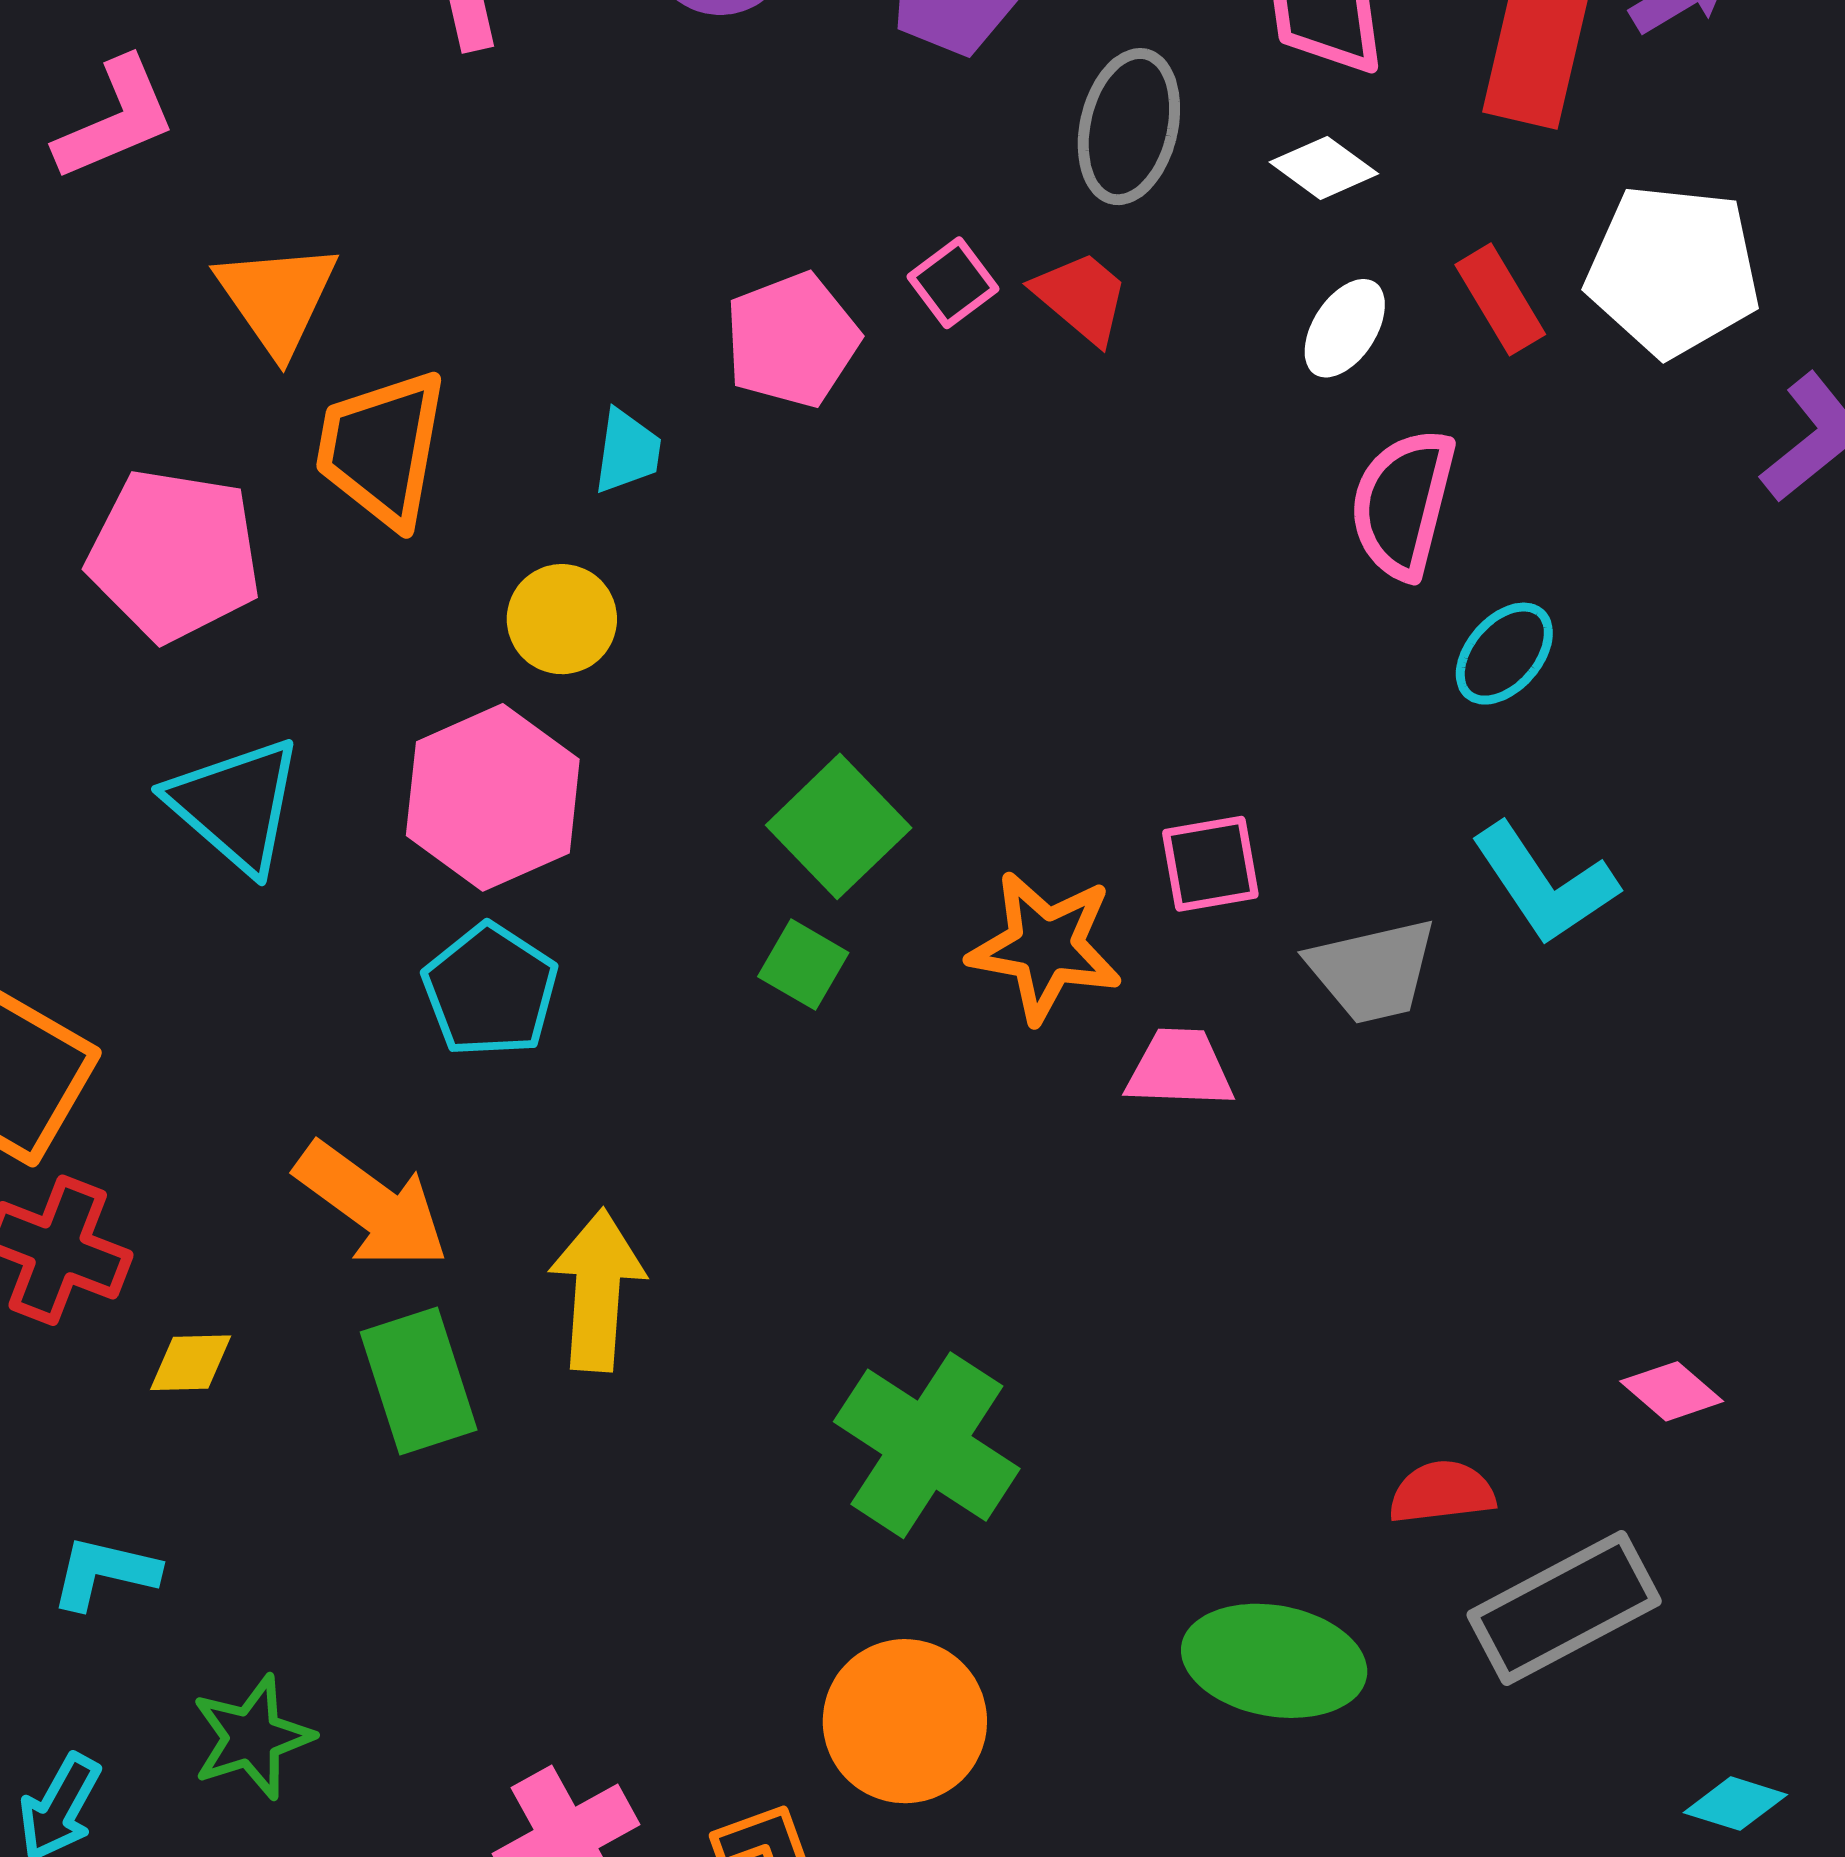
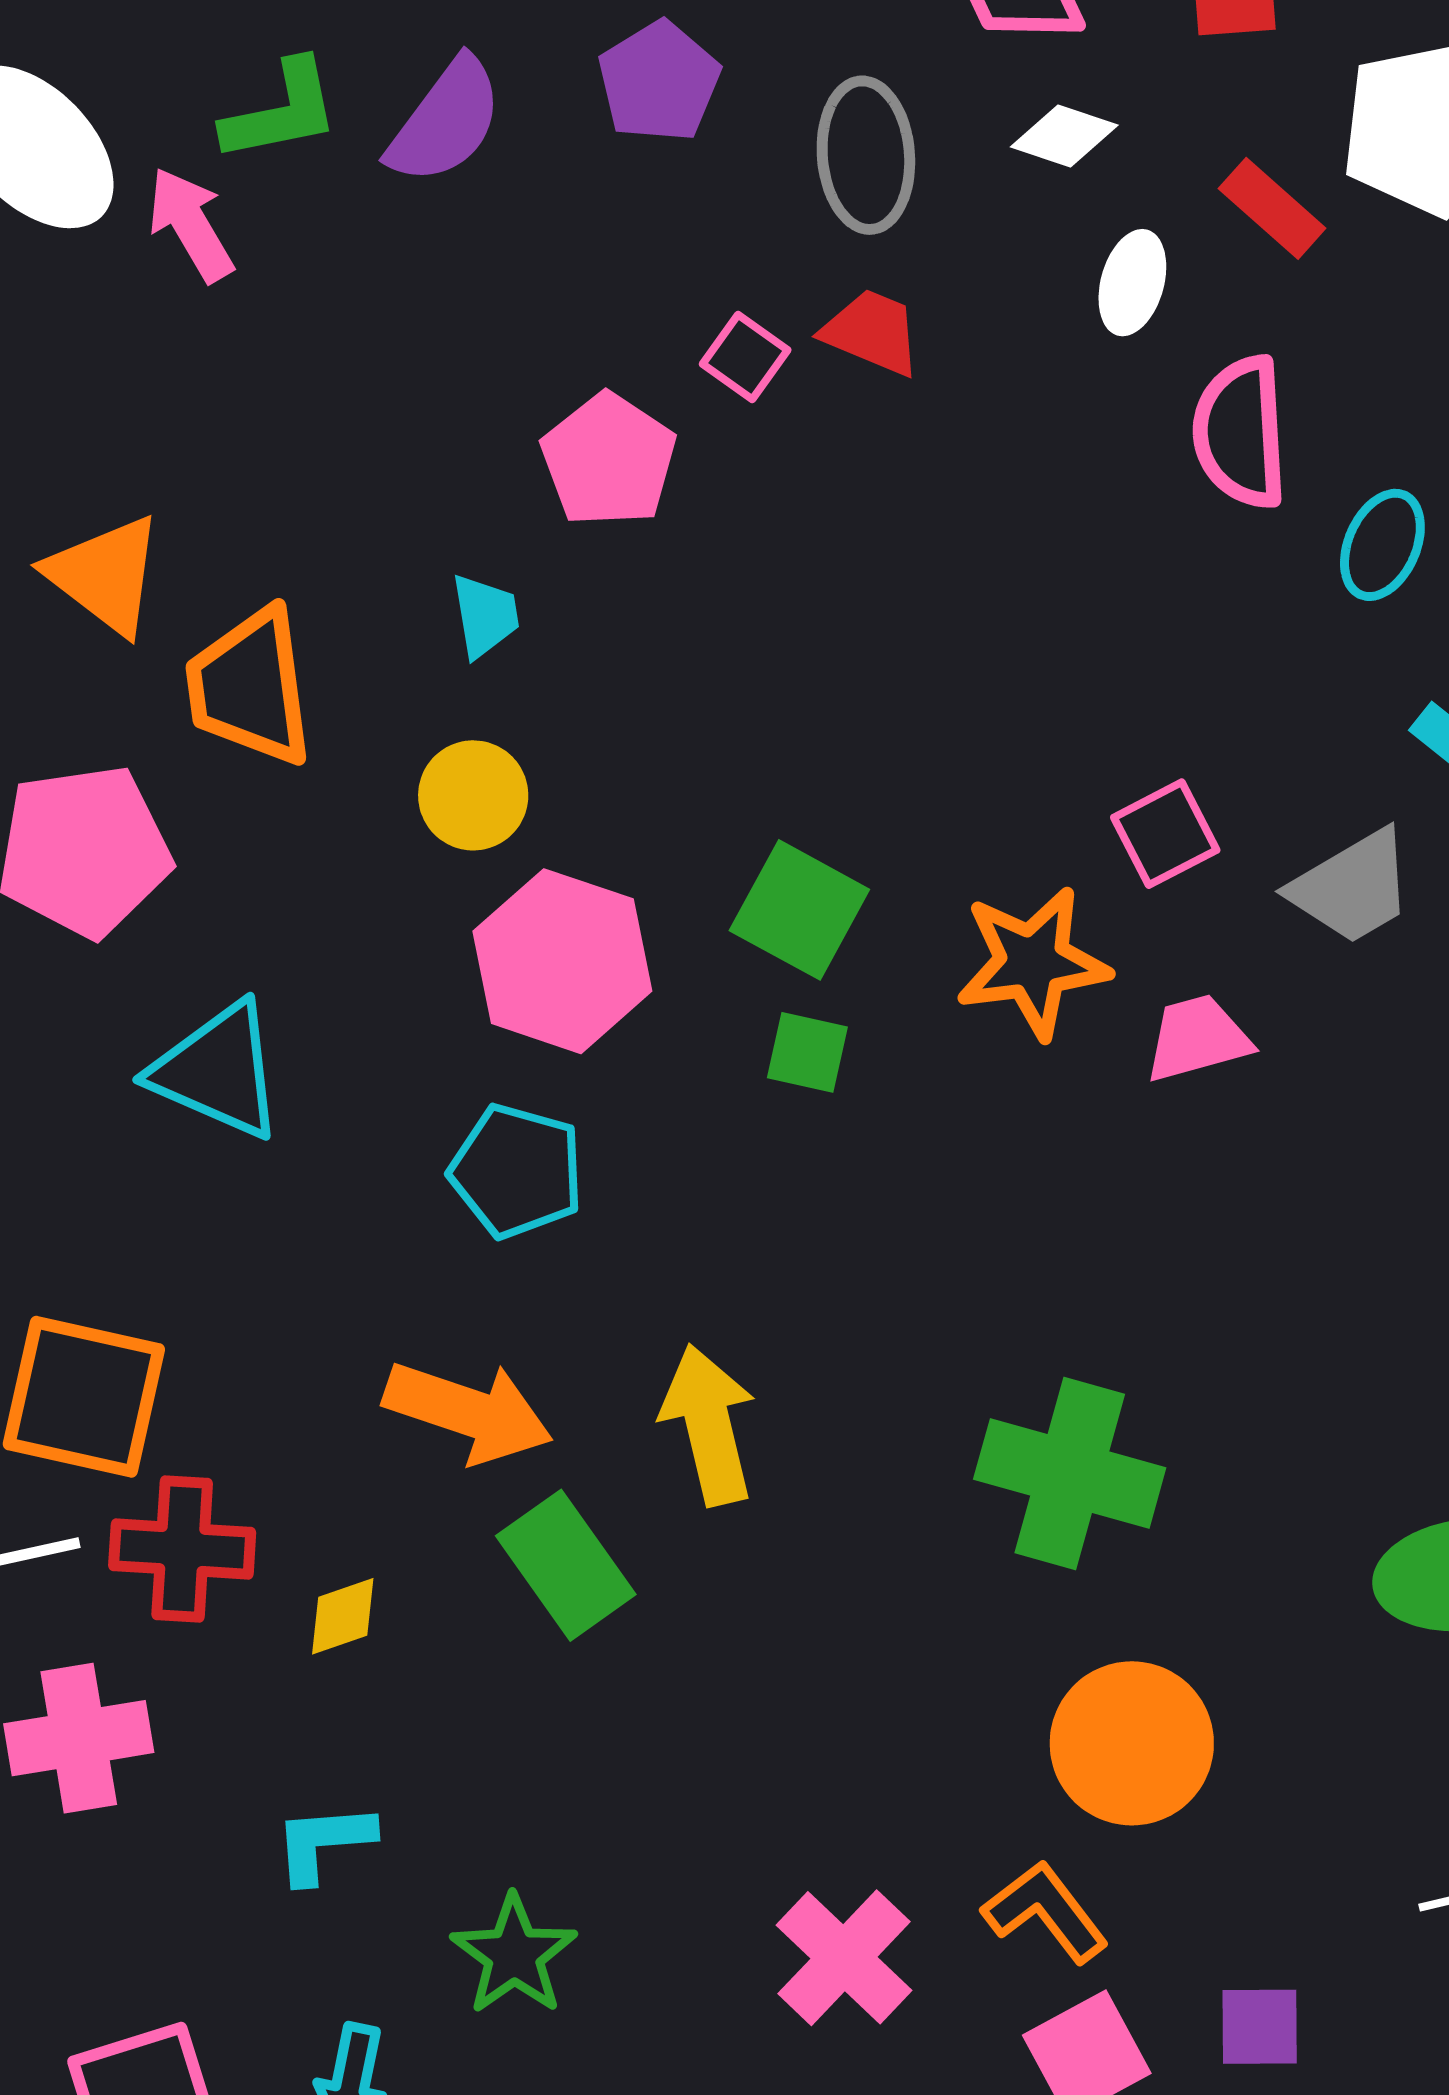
pink hexagon: (493, 797) -> (562, 961), moved

